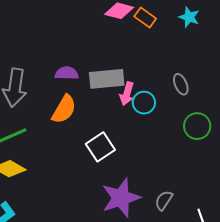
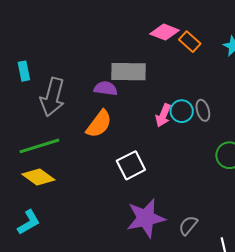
gray rectangle: (107, 79) -> (128, 72), moved
gray ellipse: (181, 84) -> (203, 110), moved
cyan circle: (144, 103) -> (182, 111), moved

